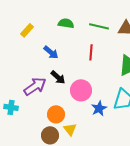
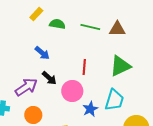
yellow rectangle: (27, 30) -> (36, 14), moved
red line: (91, 52) -> (84, 67), moved
orange circle: (56, 114) -> (33, 115), moved

